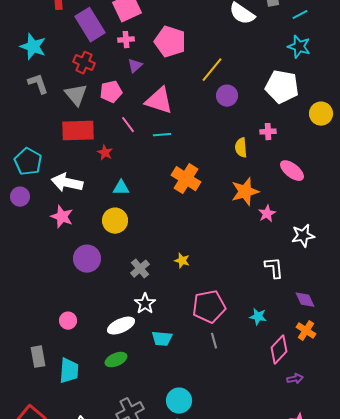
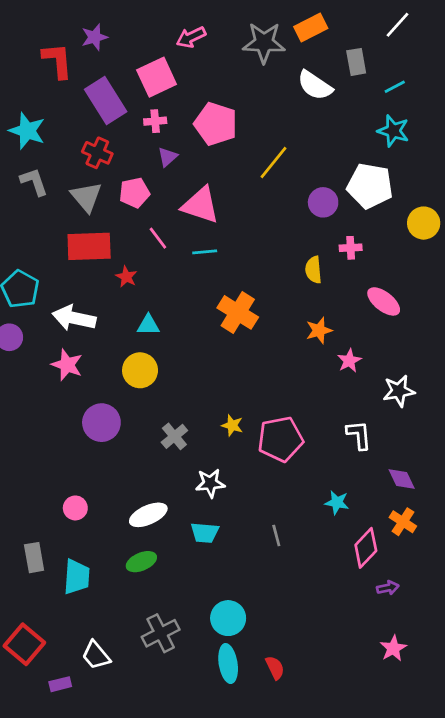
purple circle: (227, 96) -> (323, 202), moved
orange star: (245, 192) -> (319, 330), size x0.7
white star: (145, 304) -> (210, 483), moved, turned 30
pink pentagon: (209, 307) -> (280, 439), moved

